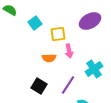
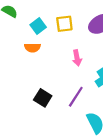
yellow square: (58, 34) -> (64, 24), moved
orange semicircle: (49, 58) -> (32, 48), moved

